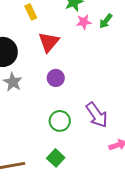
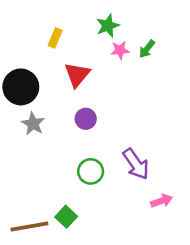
yellow rectangle: (31, 12) -> (55, 38), turned 49
green square: (56, 158) -> (66, 217), moved

